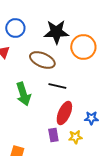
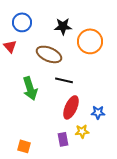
black star: (56, 32) -> (63, 26), size x0.7
purple rectangle: (53, 135) -> (63, 139), moved

